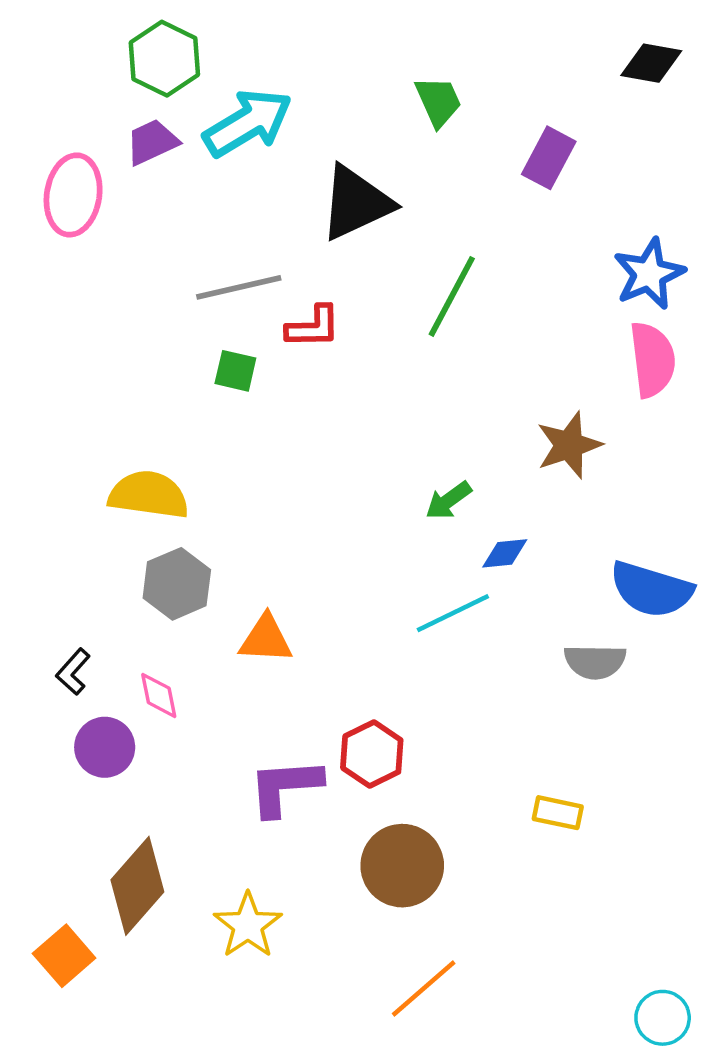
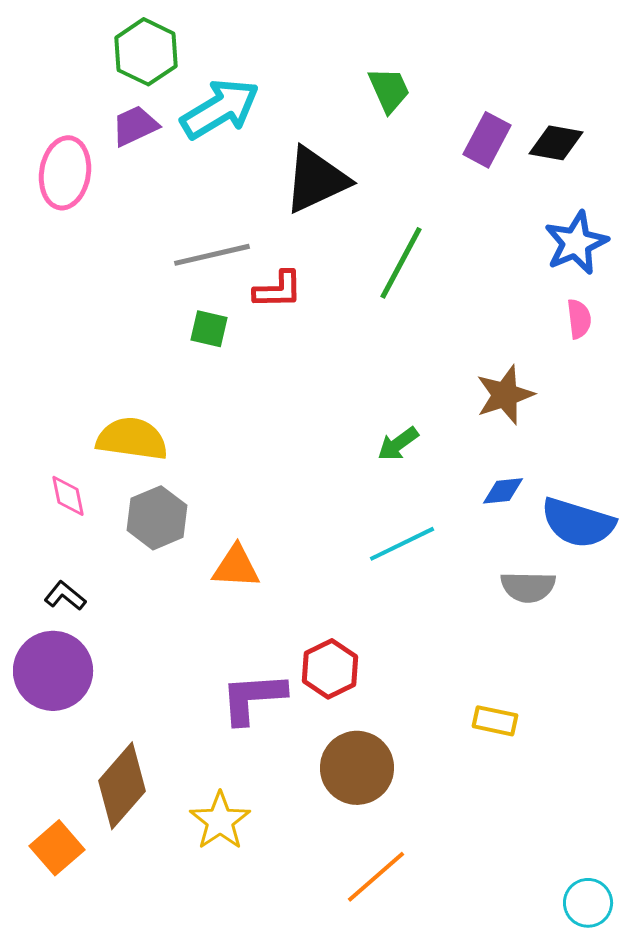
black diamond: (651, 63) -> (556, 143), moved
pink semicircle: (652, 360) -> (579, 319), size x0.6
blue diamond: (505, 553) -> (503, 491), moved
black L-shape: (73, 672) -> (65, 596), turned 87
pink diamond: (159, 695) -> (68, 496), moved
purple circle: (105, 747) -> (53, 671), moved, size x1.5

